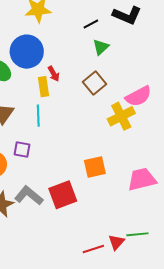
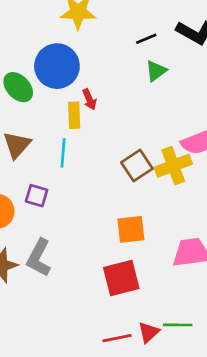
brown square: (95, 83) -> (137, 165), moved
red square: (63, 195) -> (121, 278), moved
gray L-shape: (29, 196) -> (39, 258), turned -108

